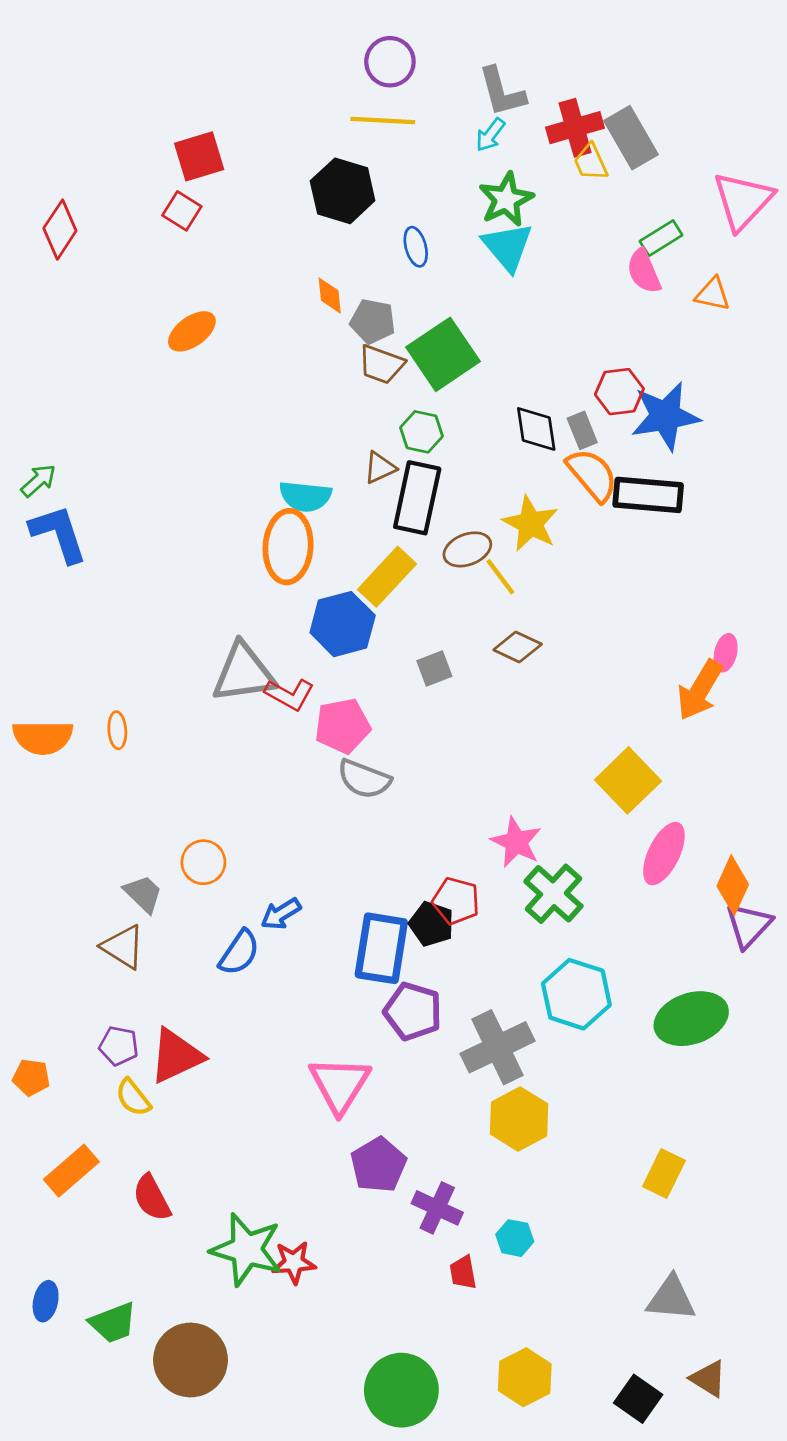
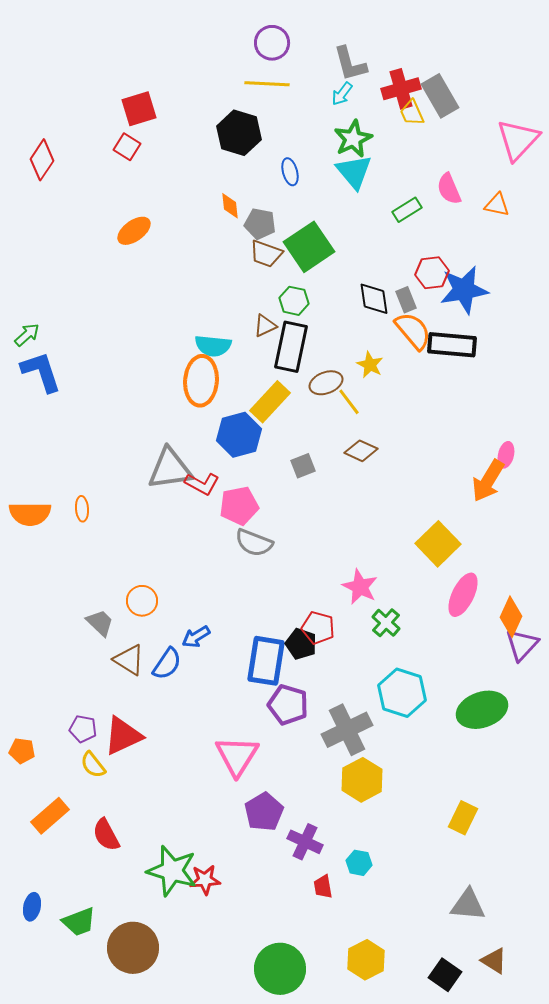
green rectangle: (661, 238) -> (407, 210), moved
yellow star: (531, 524) -> (370, 365), size x0.7
green cross: (553, 894) -> (386, 623), size x0.7
brown triangle: (123, 947) -> (129, 660), moved

